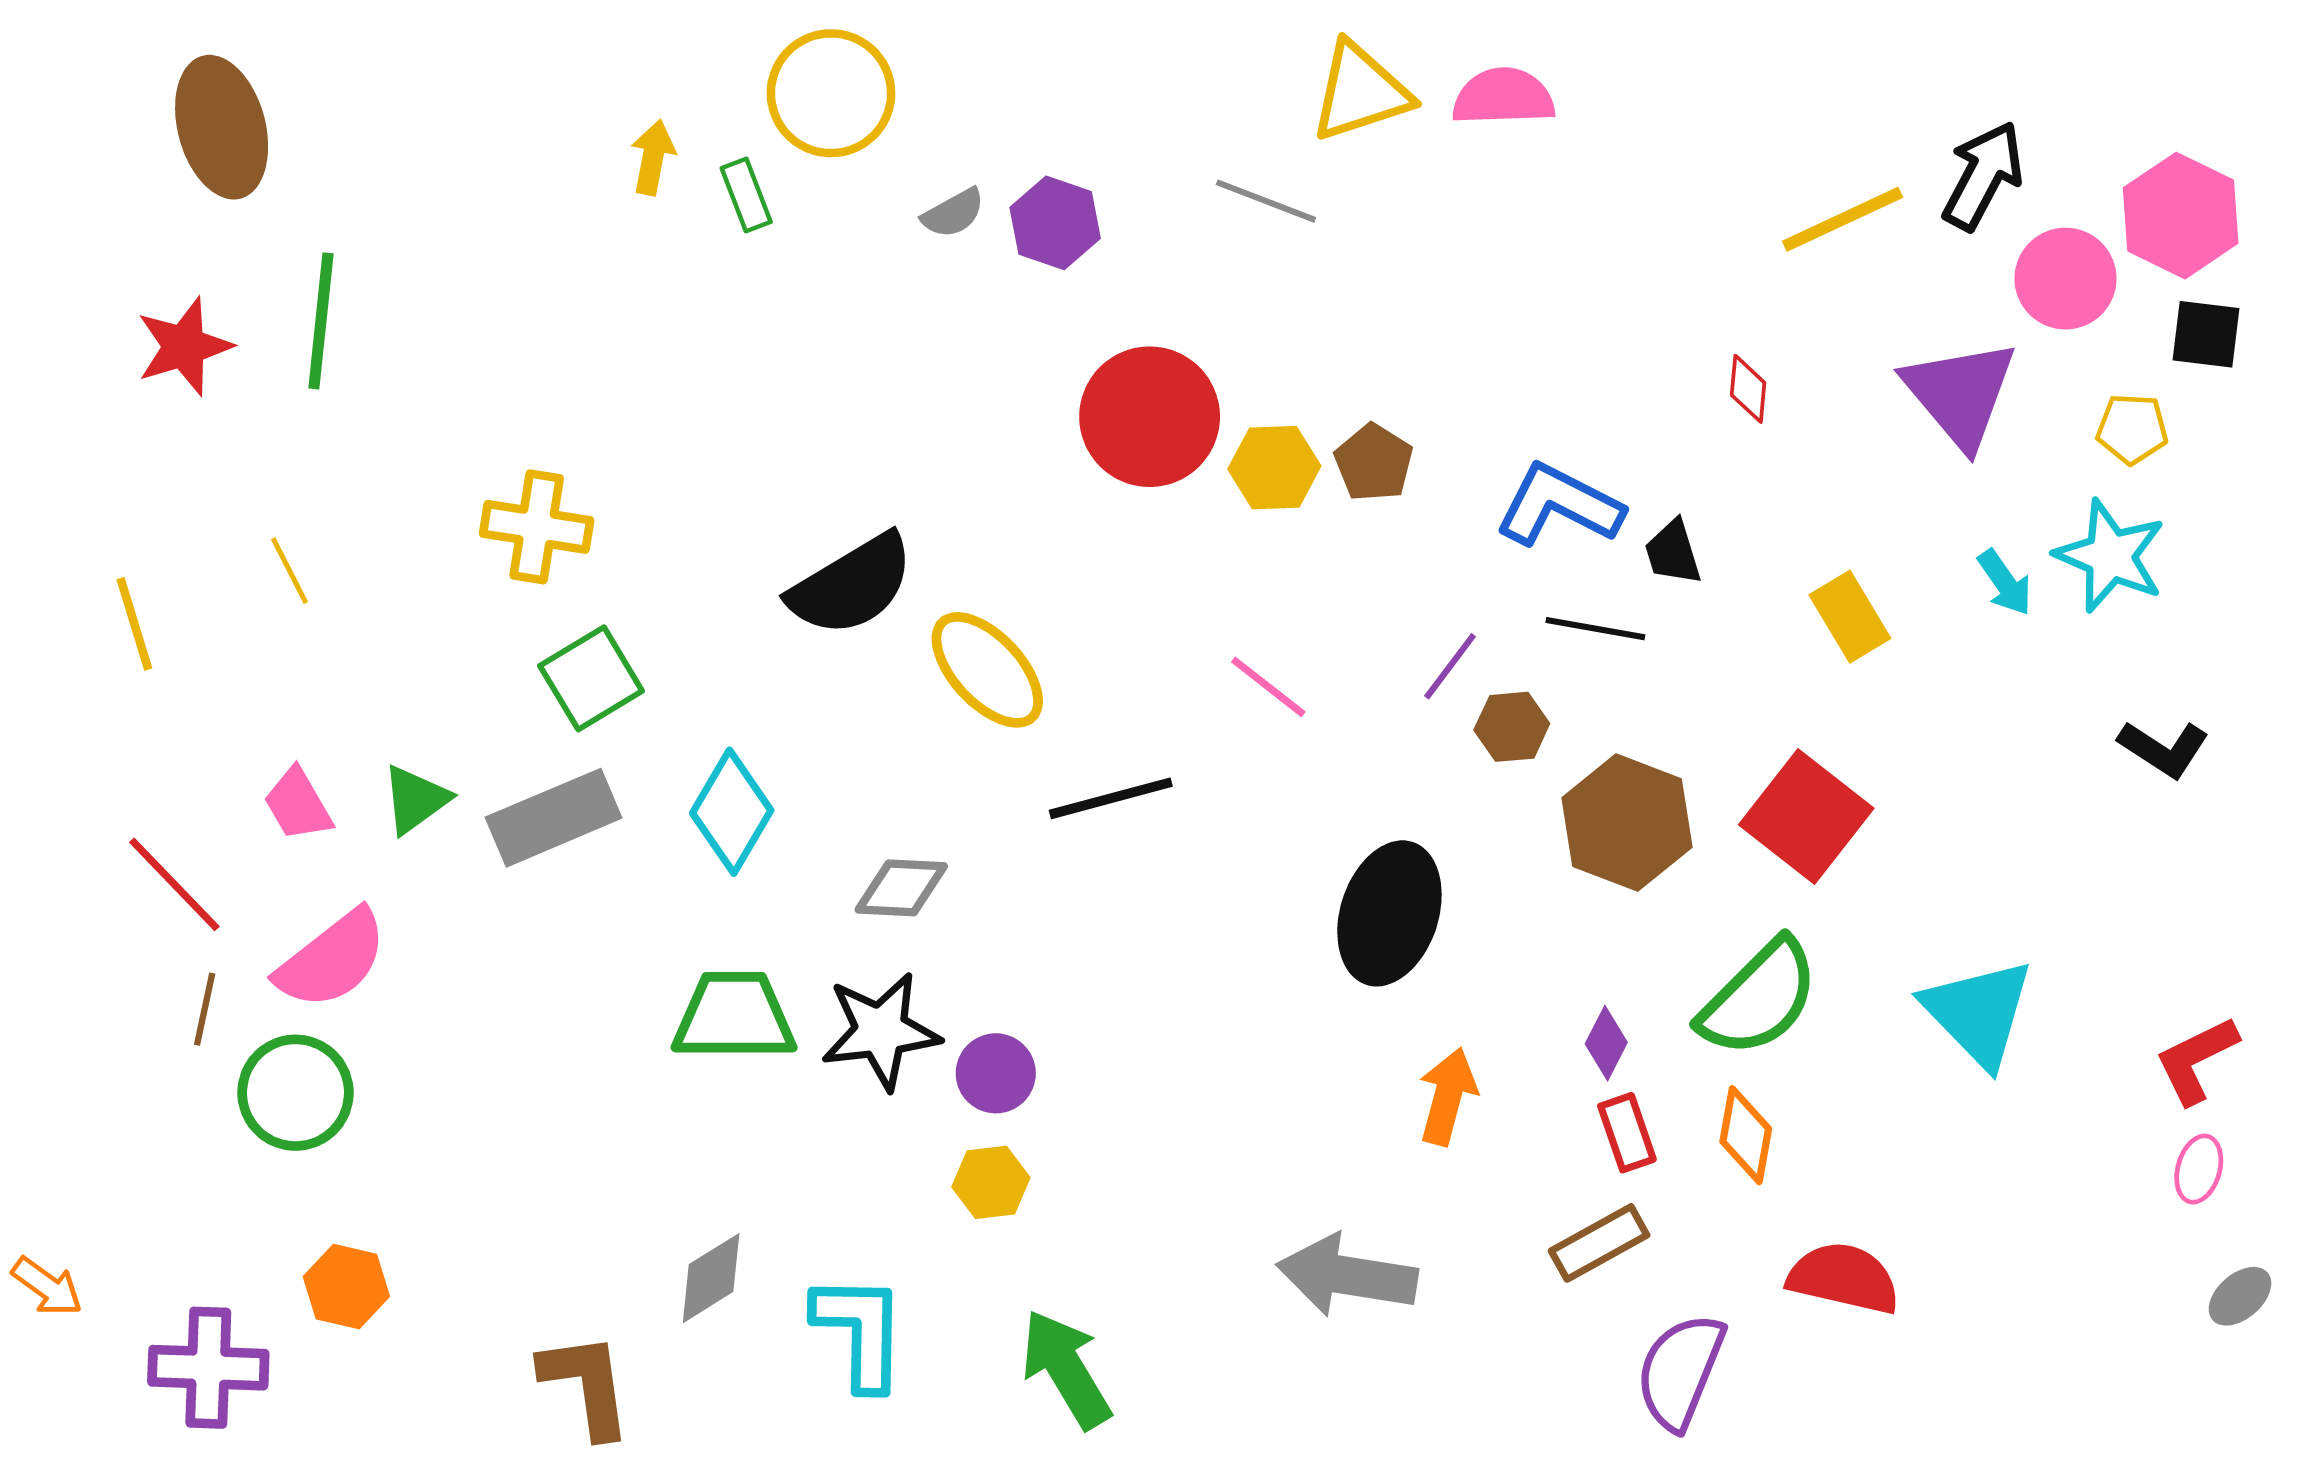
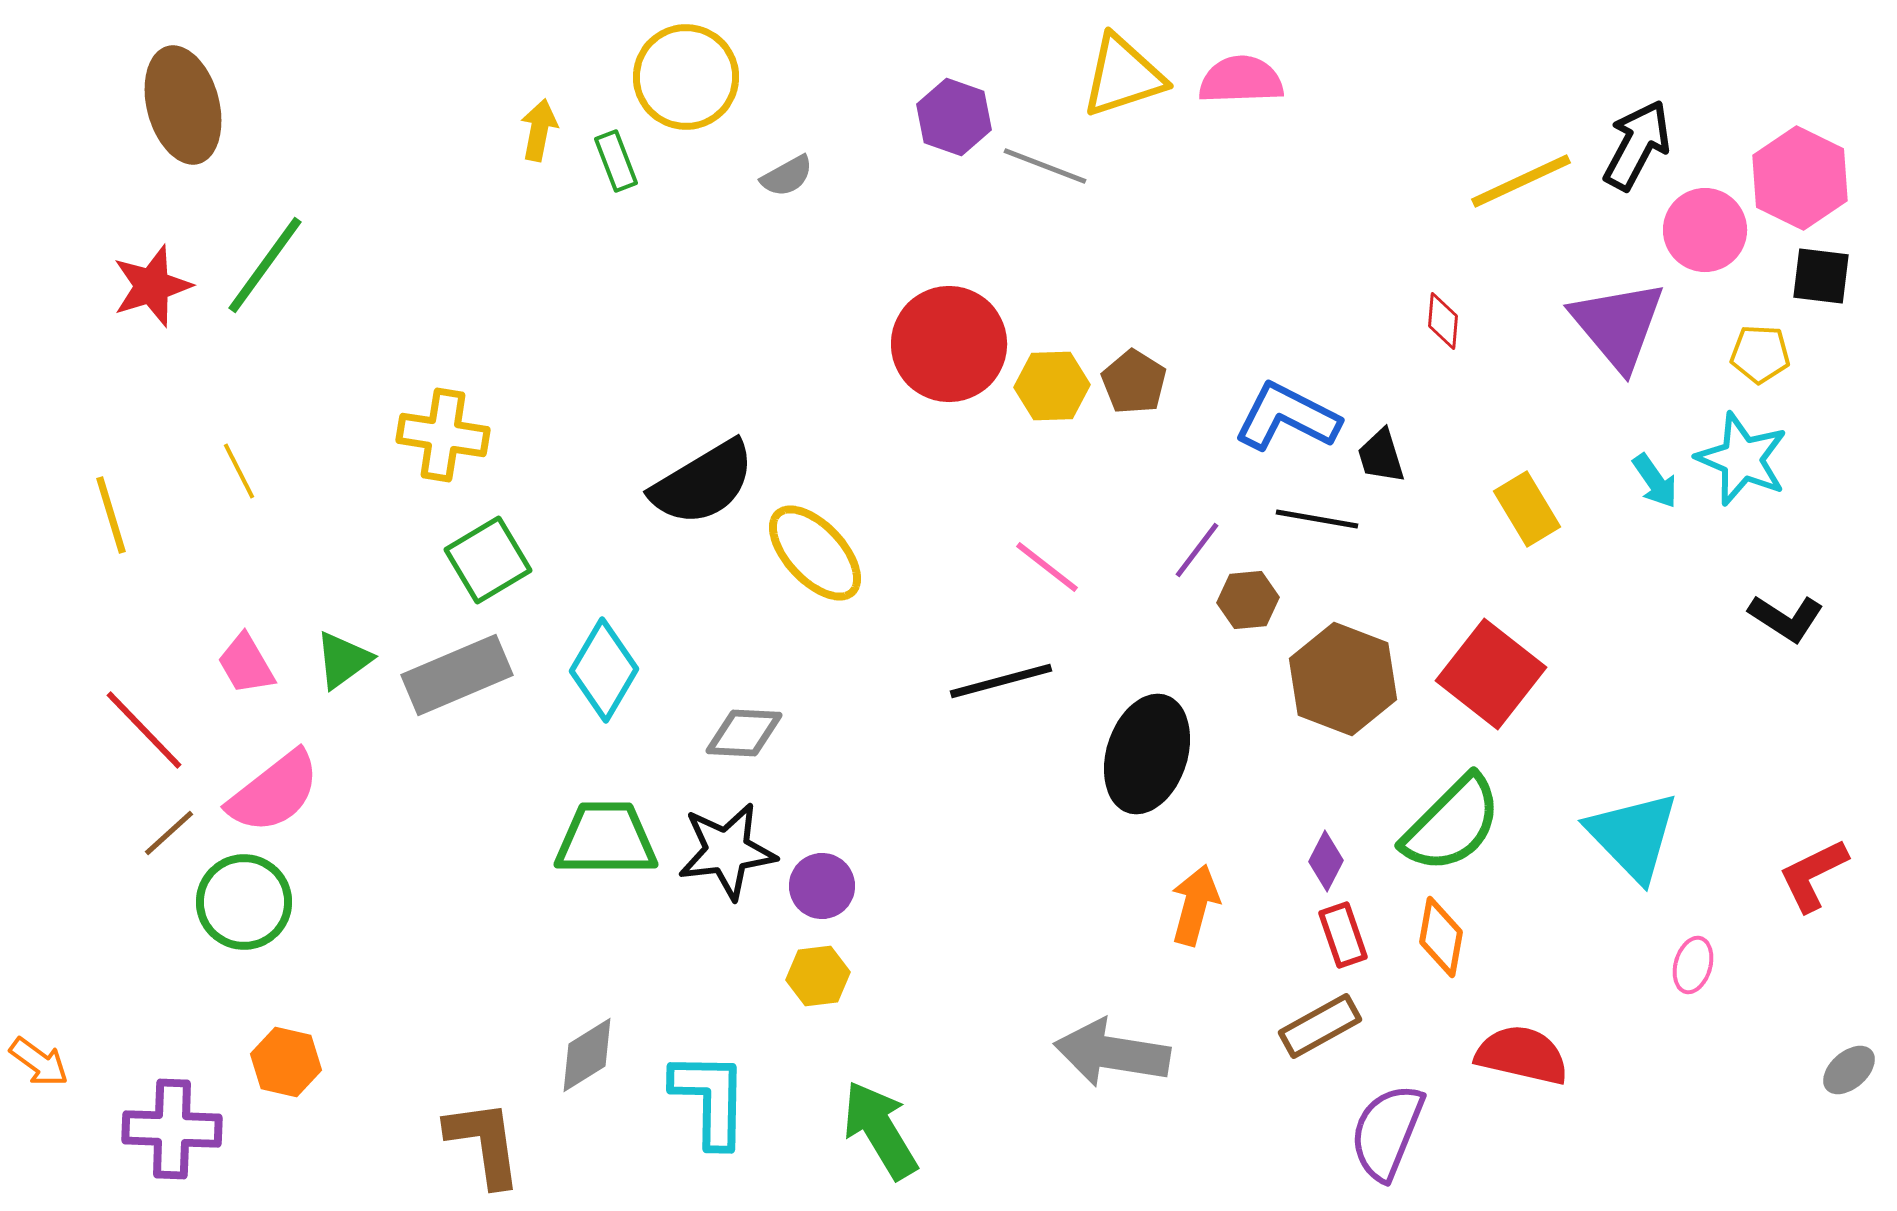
purple hexagon: (1055, 223) -> (954, 117), moved
green line: (321, 321) -> (265, 265), turned 30
black line: (1111, 798) -> (1001, 681), moved
brown line: (205, 1009) -> (169, 833), turned 36
pink ellipse: (2199, 1169) -> (1693, 965), moved

